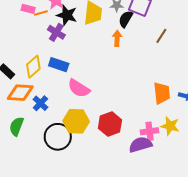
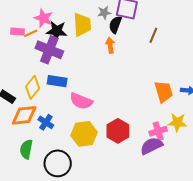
purple cross: (56, 32) -> (49, 50), size x1.5
black circle: (58, 137) -> (58, 163), moved

